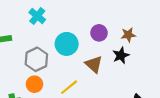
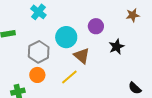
brown star: (128, 35) -> (133, 15), moved
brown triangle: (94, 64) -> (82, 56), moved

